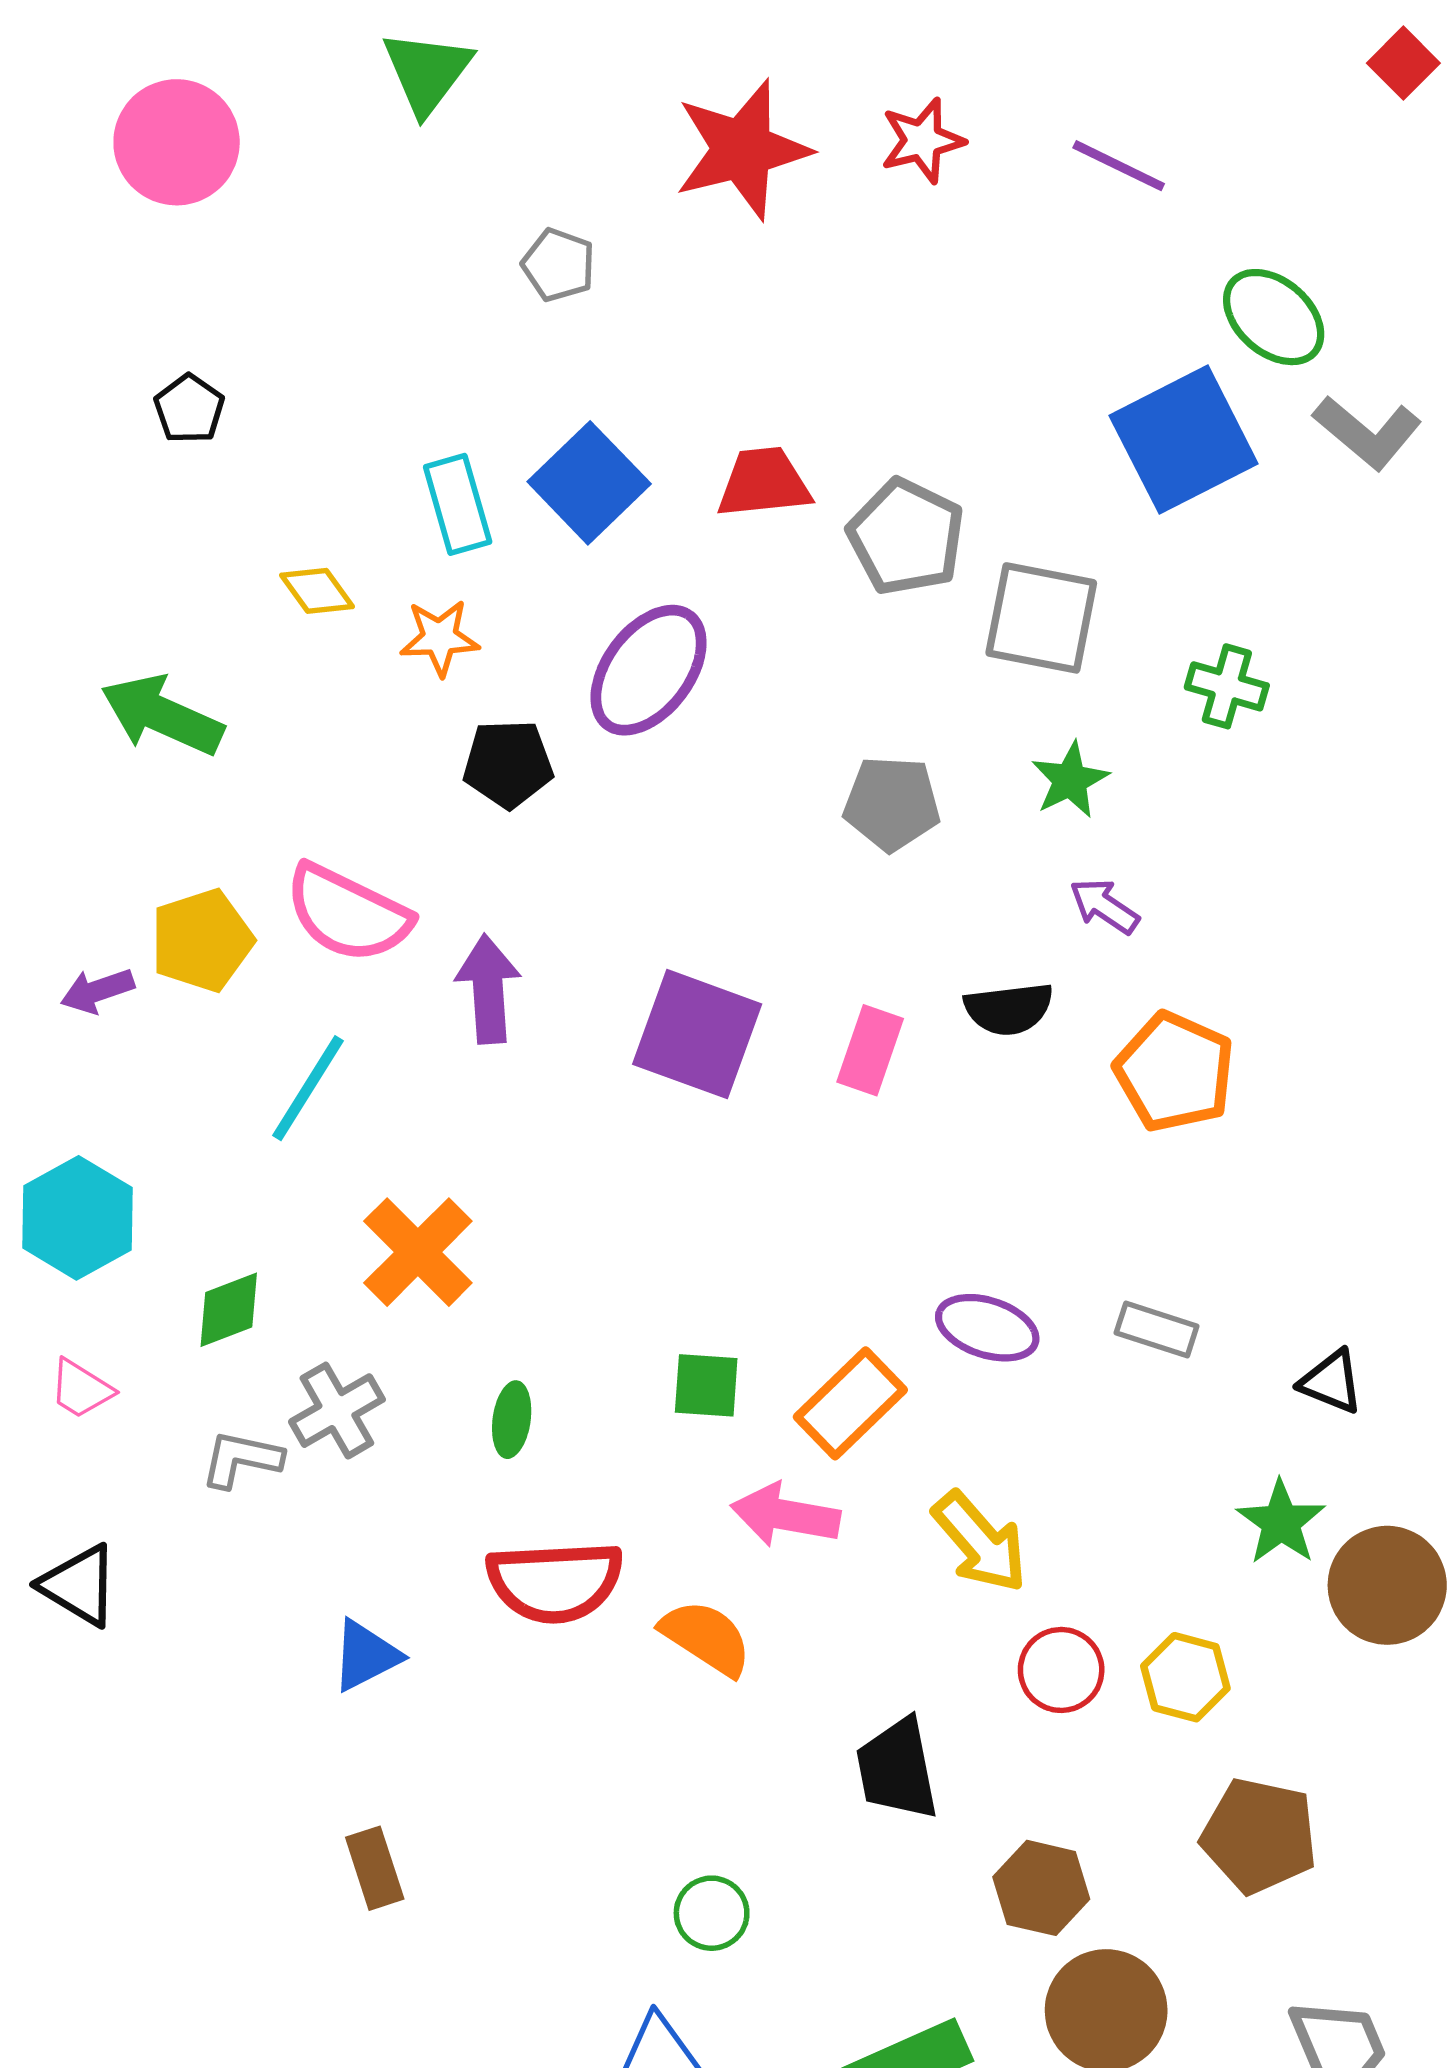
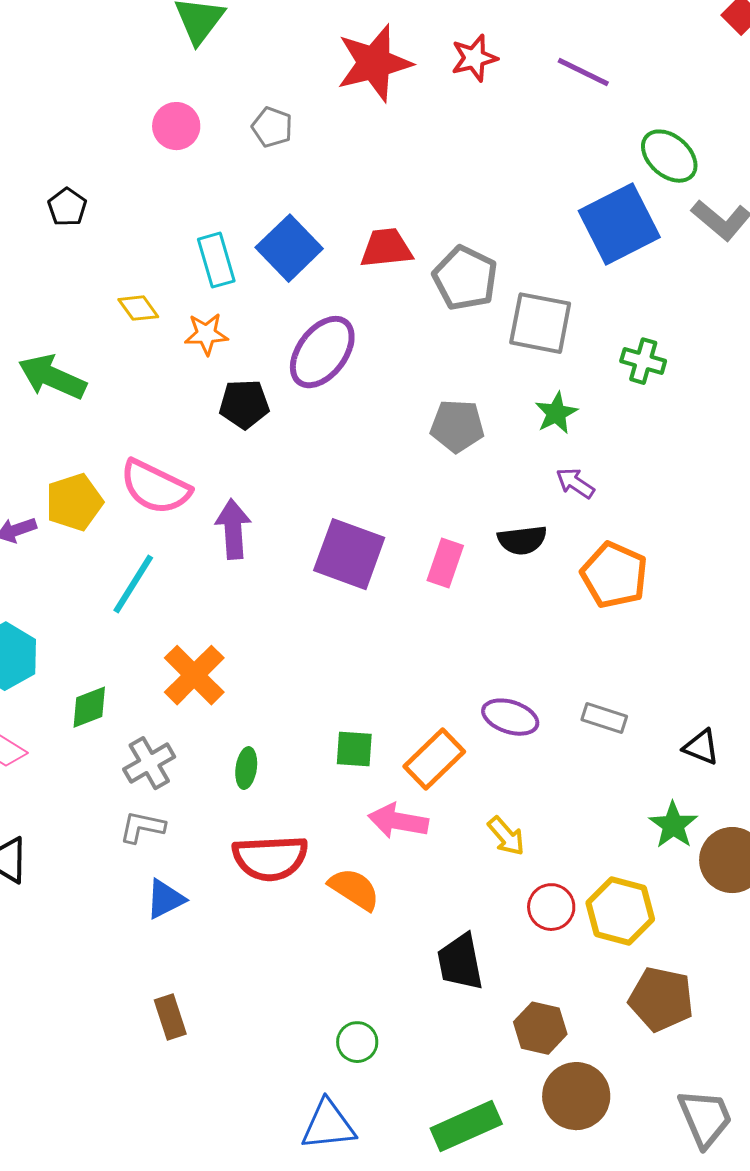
pink circle: (177, 142) -> (176, 126), moved, size x0.7
gray L-shape: (241, 1459) -> (142, 827), moved
yellow arrow: (980, 1542) -> (506, 836), size x0.7
yellow hexagon: (1185, 1677) -> (620, 911), size x1.4

